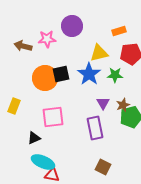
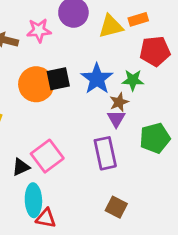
yellow triangle: (99, 53) -> (111, 26), moved
brown star: (123, 105) -> (119, 102), moved
pink square: (53, 117) -> (47, 156), moved, turned -30
cyan ellipse: (43, 162) -> (33, 200), turned 65

